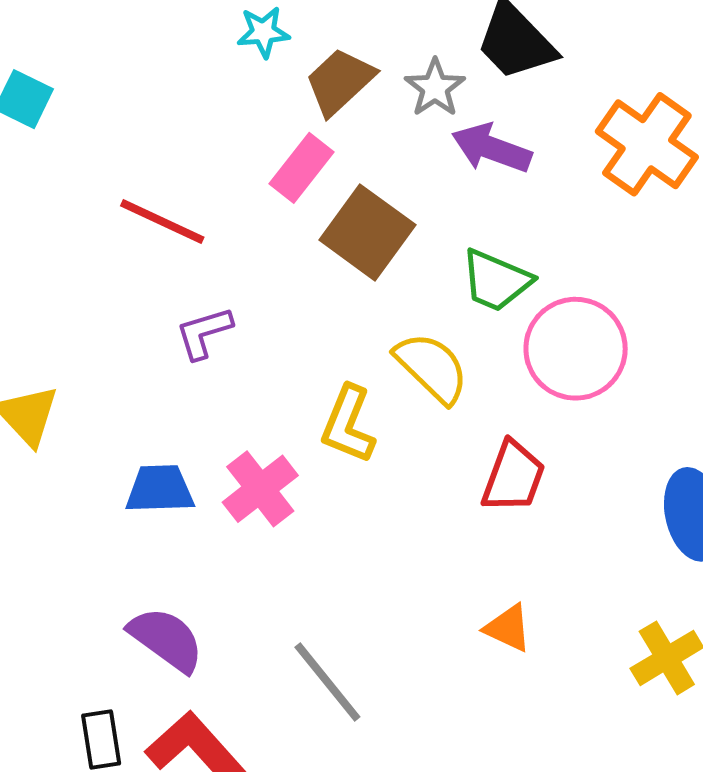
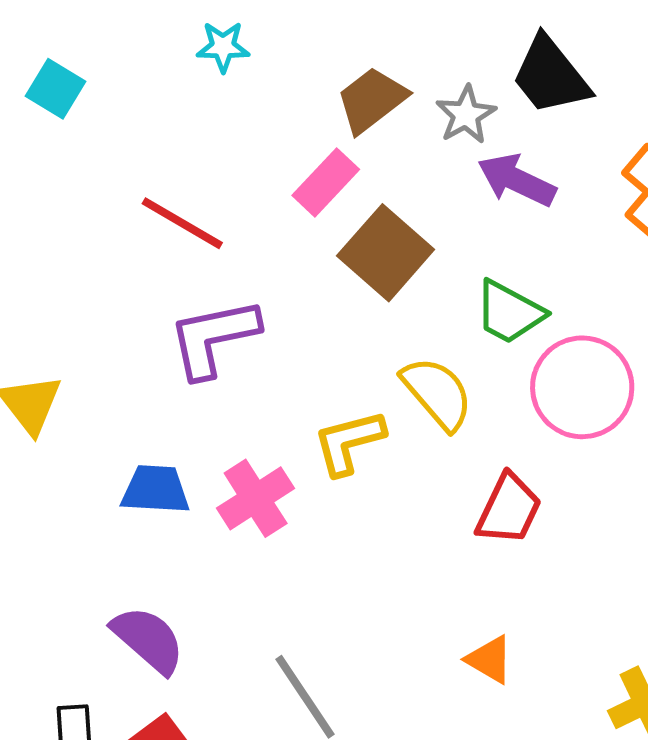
cyan star: (263, 32) -> (223, 47), moved
purple L-shape: (204, 333) -> (214, 338), size x1.6
yellow L-shape: (348, 424) -> (349, 442), turned 48

